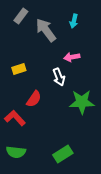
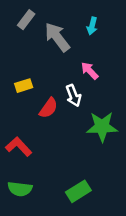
pink arrow: (72, 57) -> (90, 71), turned 56
red semicircle: (34, 99) -> (49, 108), moved

